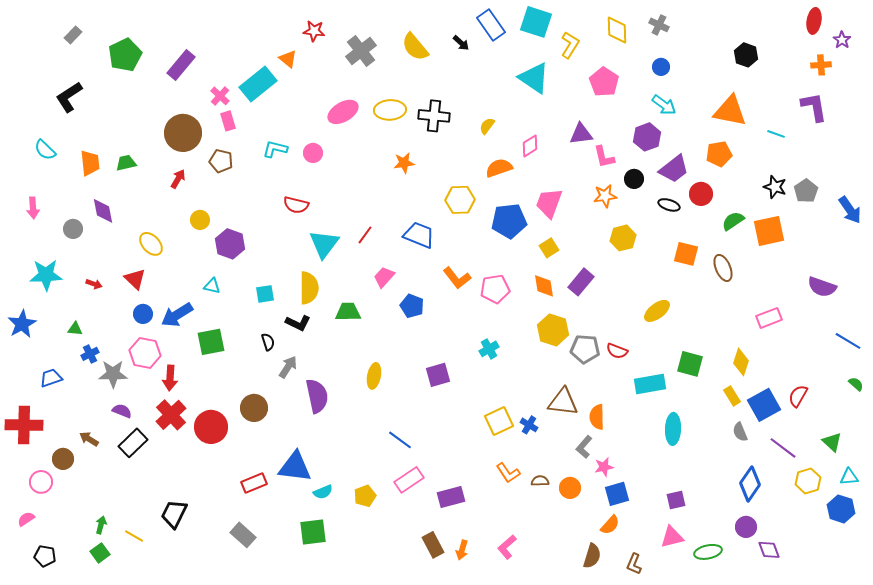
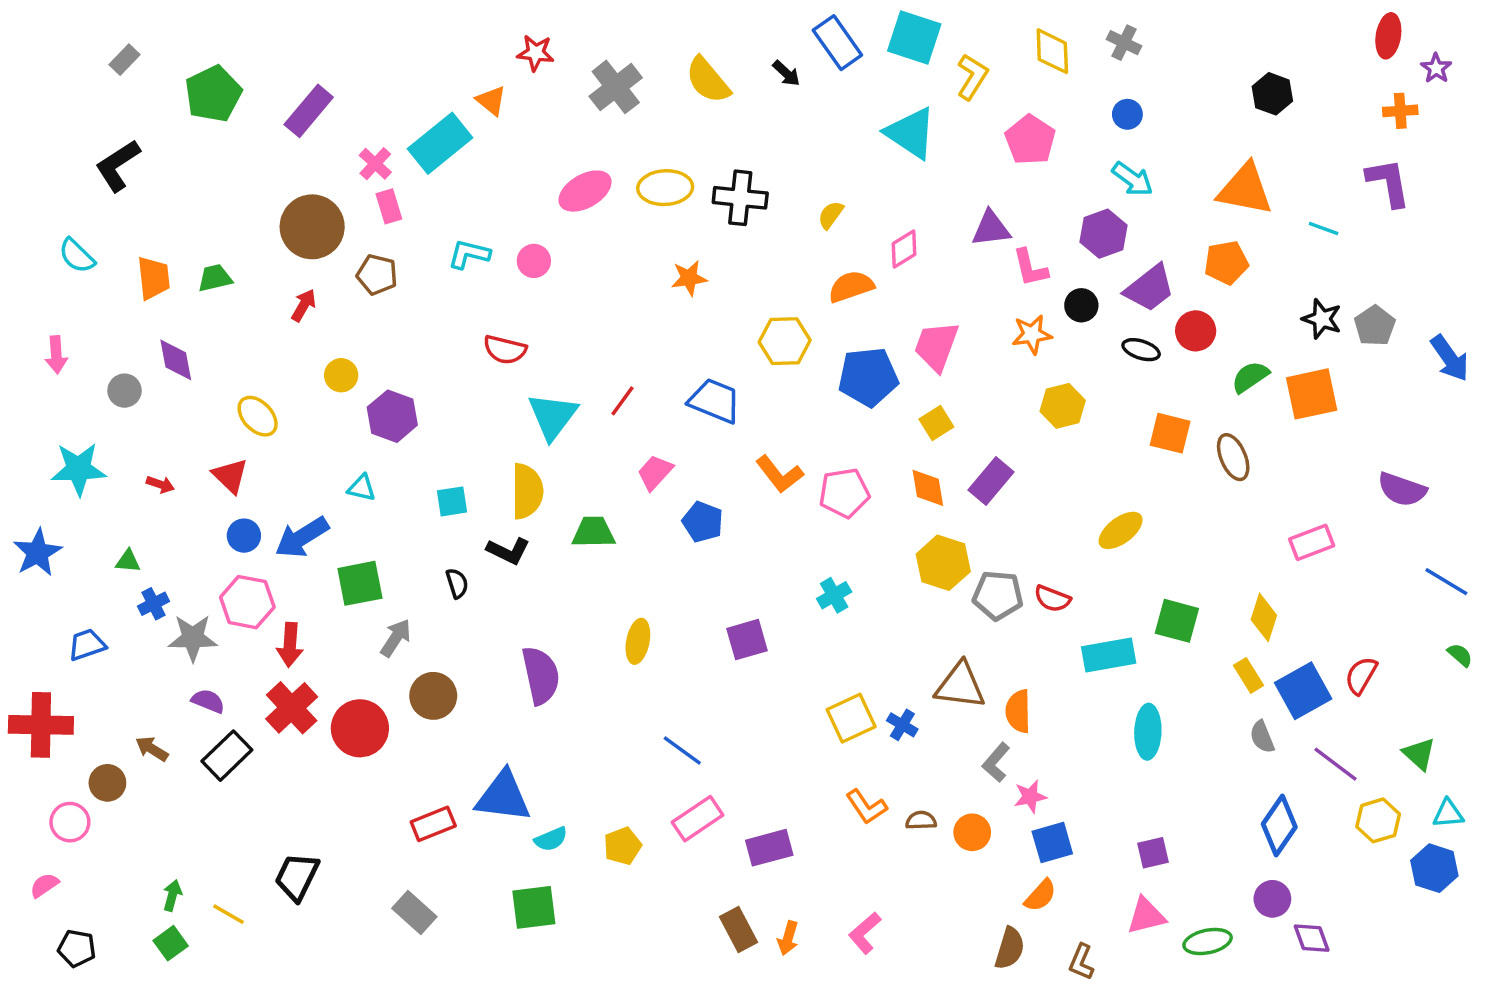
gray arrow: (288, 367) -> (396, 638), moved

